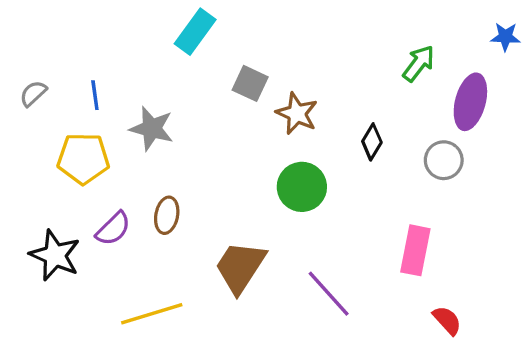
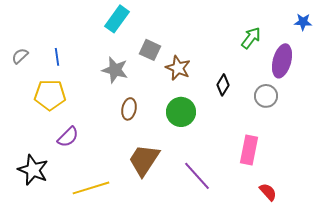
gray star: (152, 128) -> (115, 70), moved
brown ellipse: (167, 215) -> (129, 109), moved
black star: (55, 255) -> (33, 170), moved

